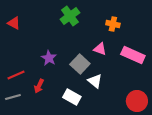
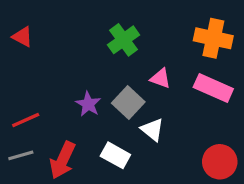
green cross: (70, 16) -> (124, 40), moved
orange cross: (113, 24) -> (213, 38), moved, size x1.6
purple star: (49, 58) -> (88, 104), moved
red arrow: (39, 86) -> (63, 160), moved, size x1.6

